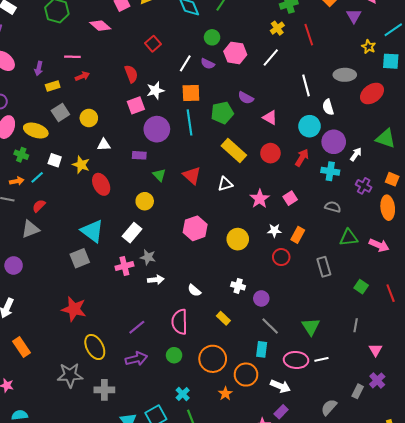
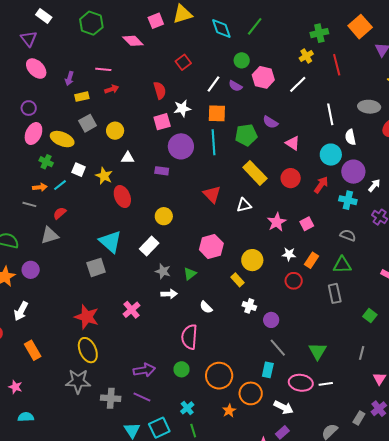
green triangle: (159, 175) -> (190, 274), moved, turned 32
green triangle: (349, 238) -> (342, 265), moved
pink cross: (124, 266) -> (132, 310), moved, turned -30
yellow rectangle: (223, 318) -> (238, 280), moved
purple line: (137, 327) -> (142, 397), moved, turned 60
yellow ellipse: (95, 347) -> (88, 350), moved

